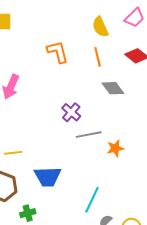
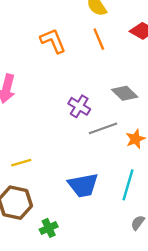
gray diamond: (113, 88) -> (125, 93), moved
blue trapezoid: (48, 177) -> (83, 185), moved
cyan line: (92, 200) -> (128, 185), moved

